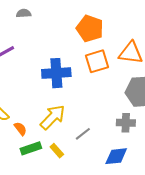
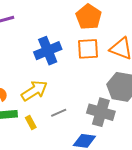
blue cross: (56, 73) -> (48, 51), turned -32
gray cross: (126, 123) -> (101, 112), size x1.5

